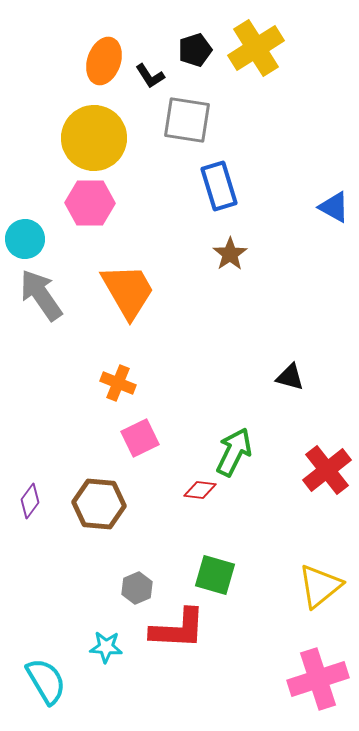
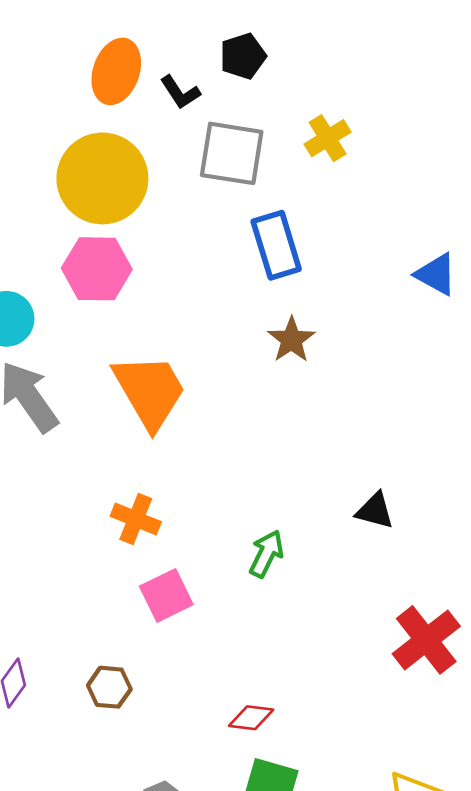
yellow cross: (256, 48) -> (328, 138), moved, size x0.6
green arrow: (234, 452) -> (266, 554), moved, size x0.7
red diamond: (200, 490) -> (251, 718), moved
brown hexagon: (99, 504) -> (109, 687), size x0.6

